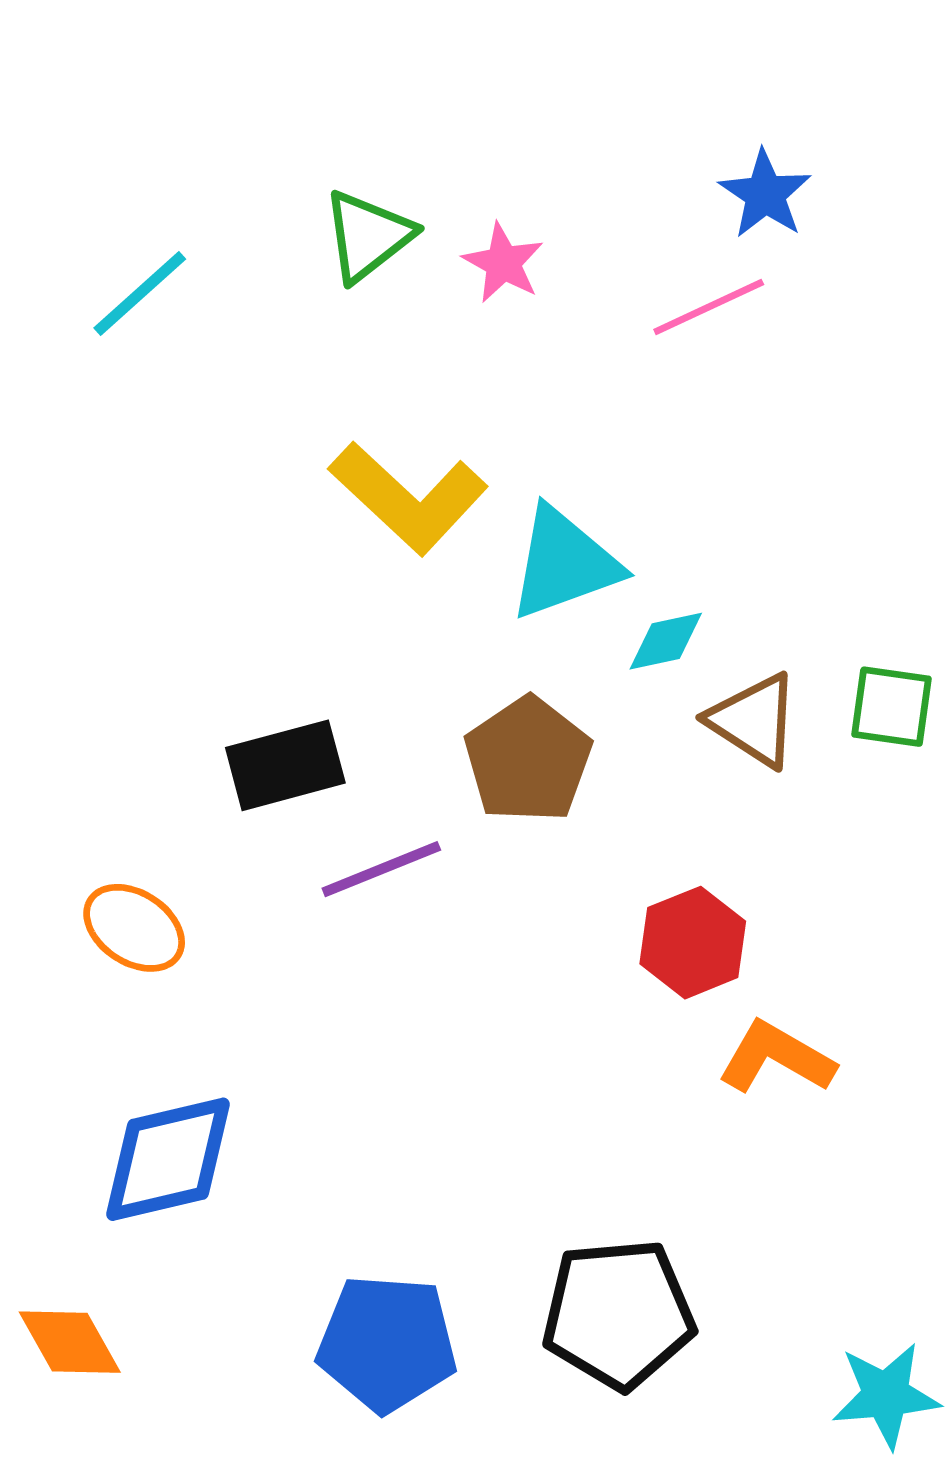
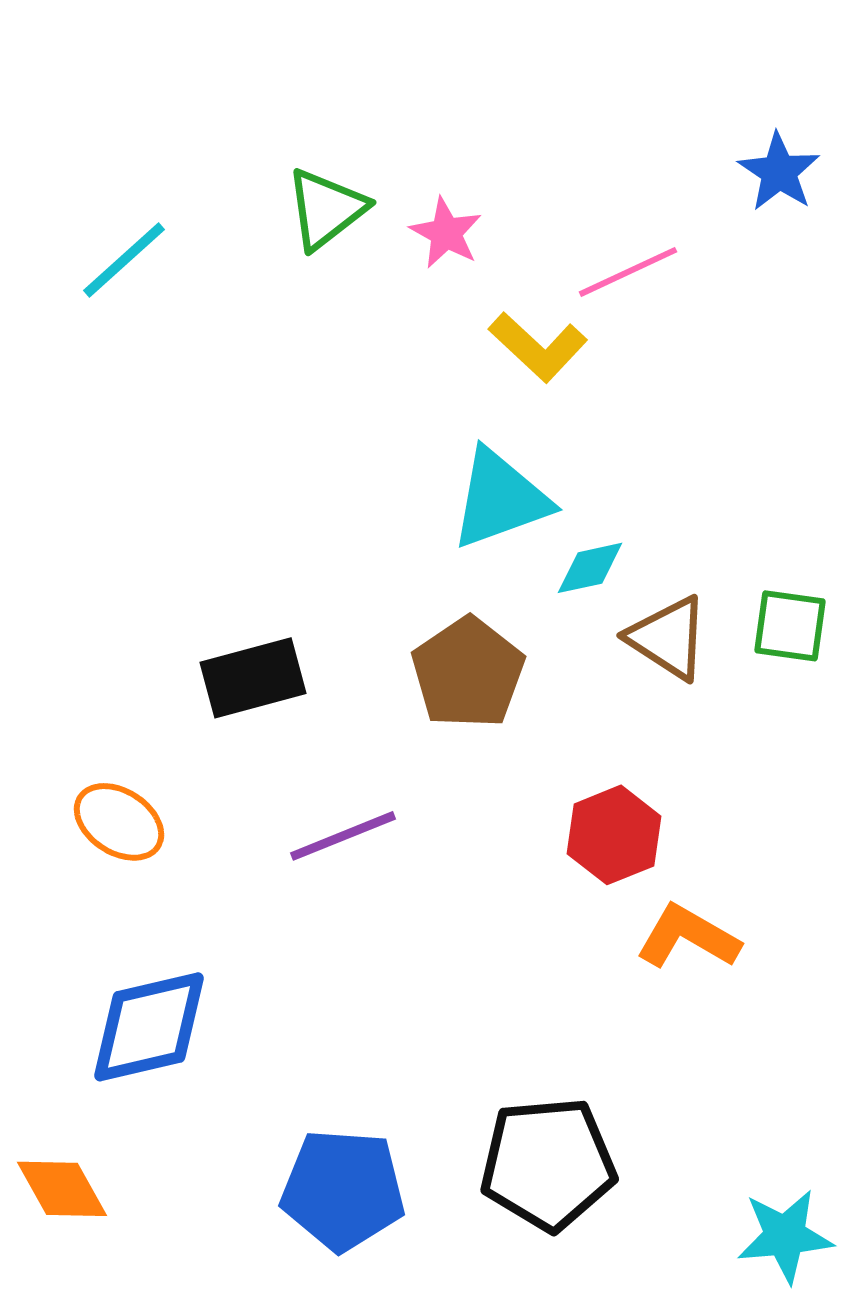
blue star: (765, 194) -> (779, 172), moved
yellow L-shape: (408, 498) -> (538, 347), moved, size x0.7
purple line: (381, 869) -> (343, 836), moved

